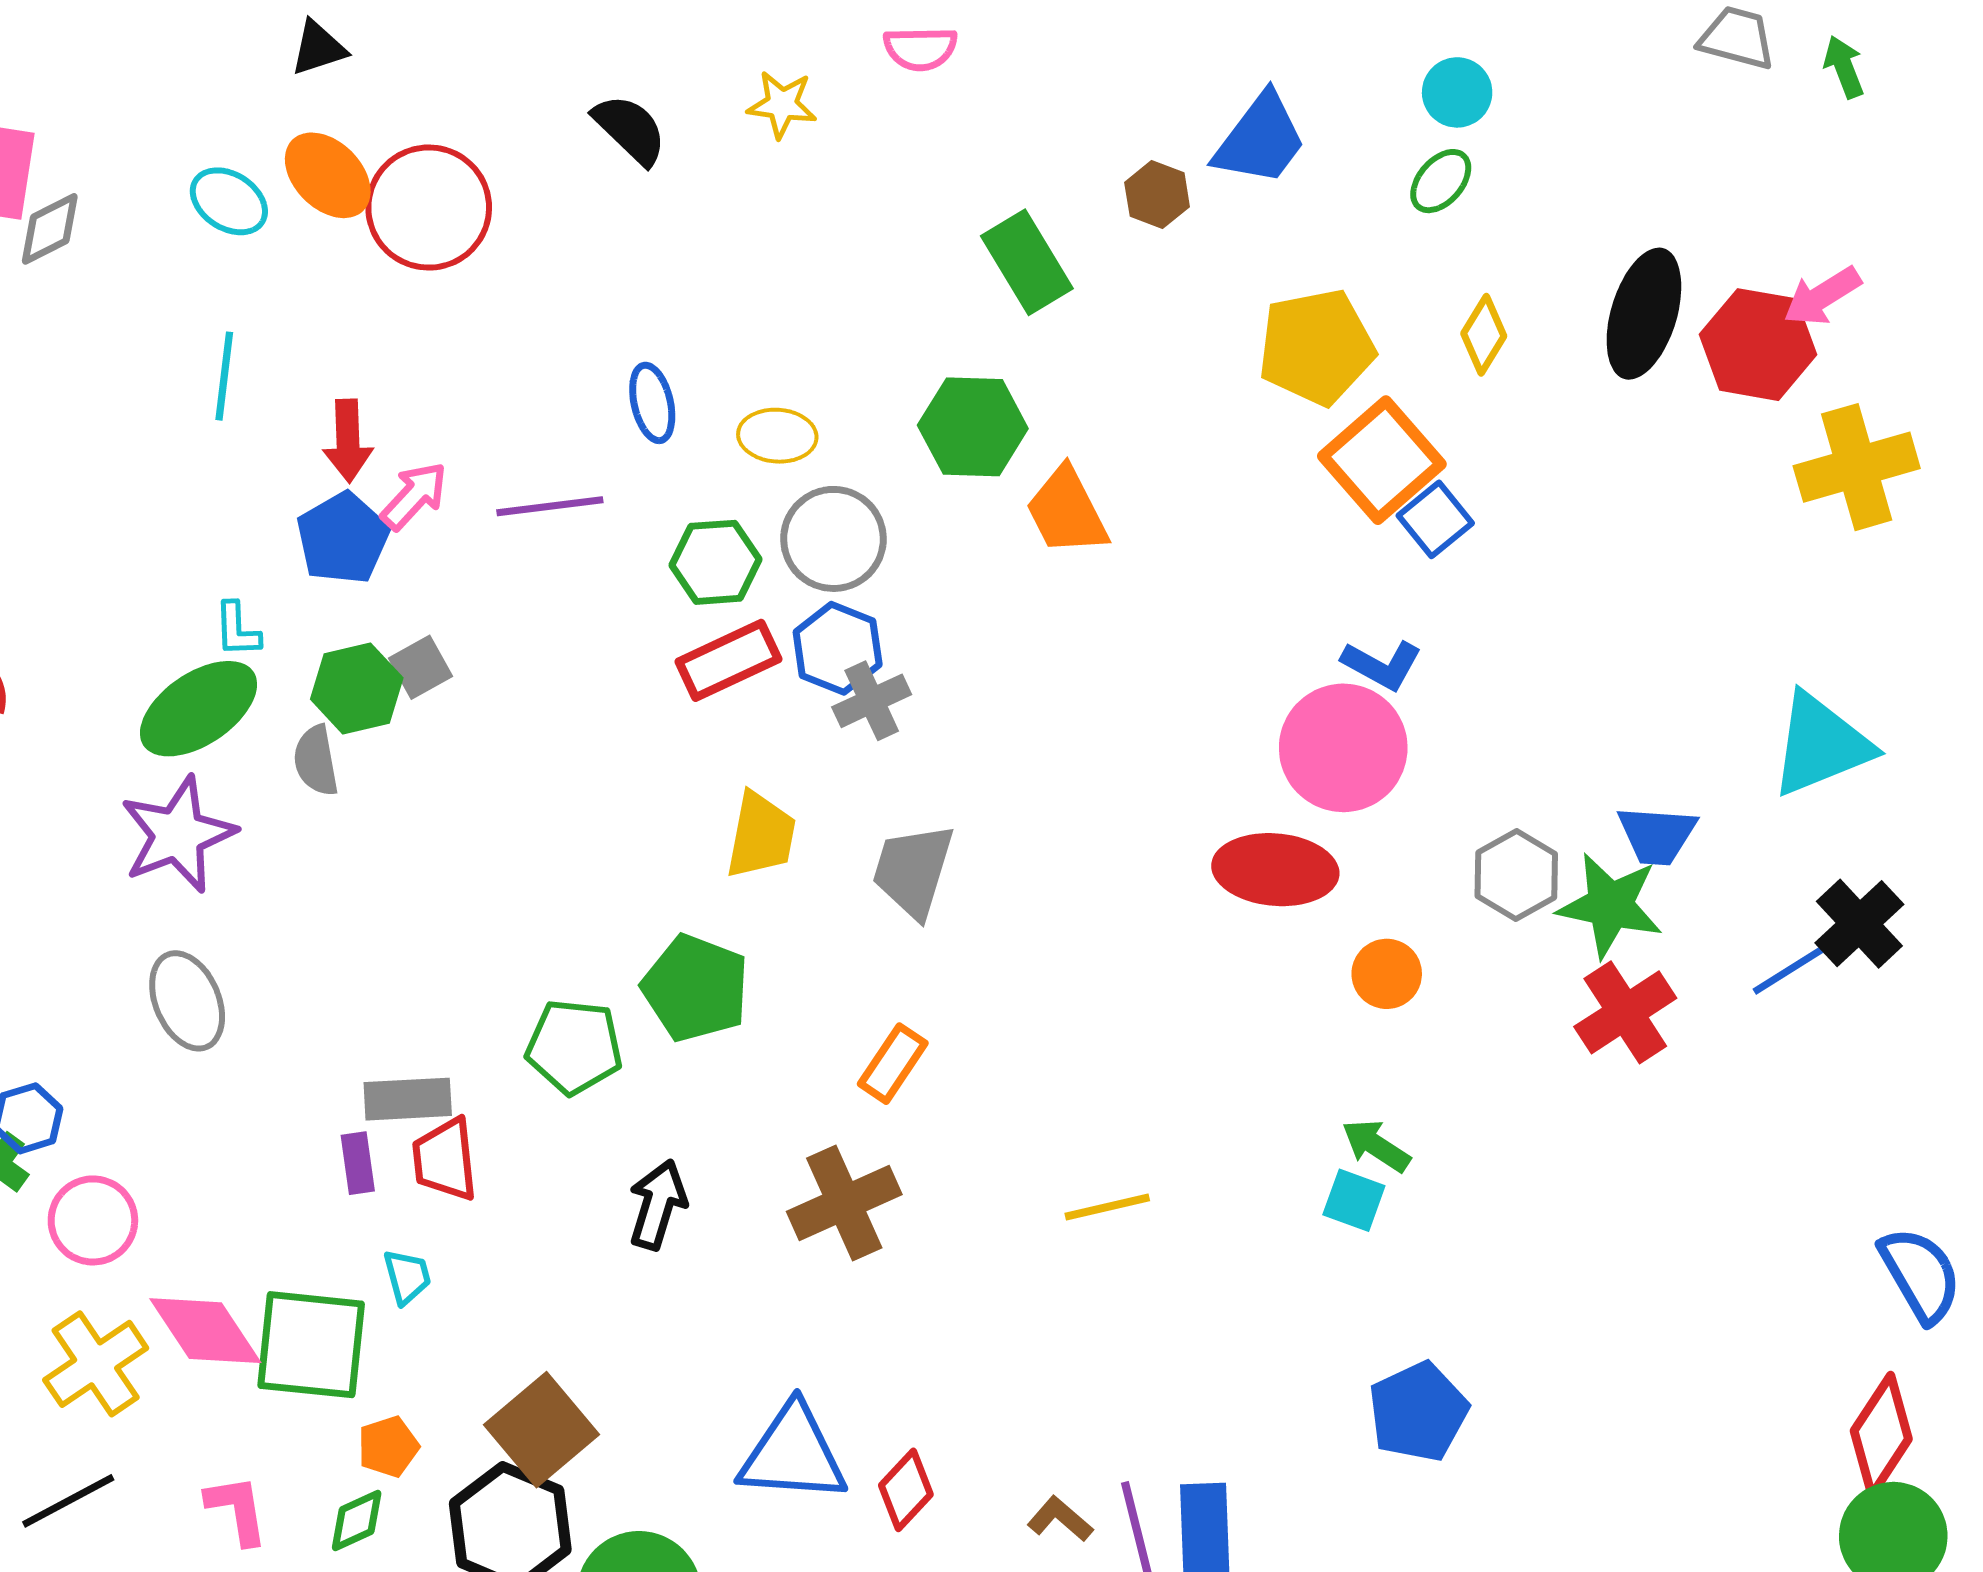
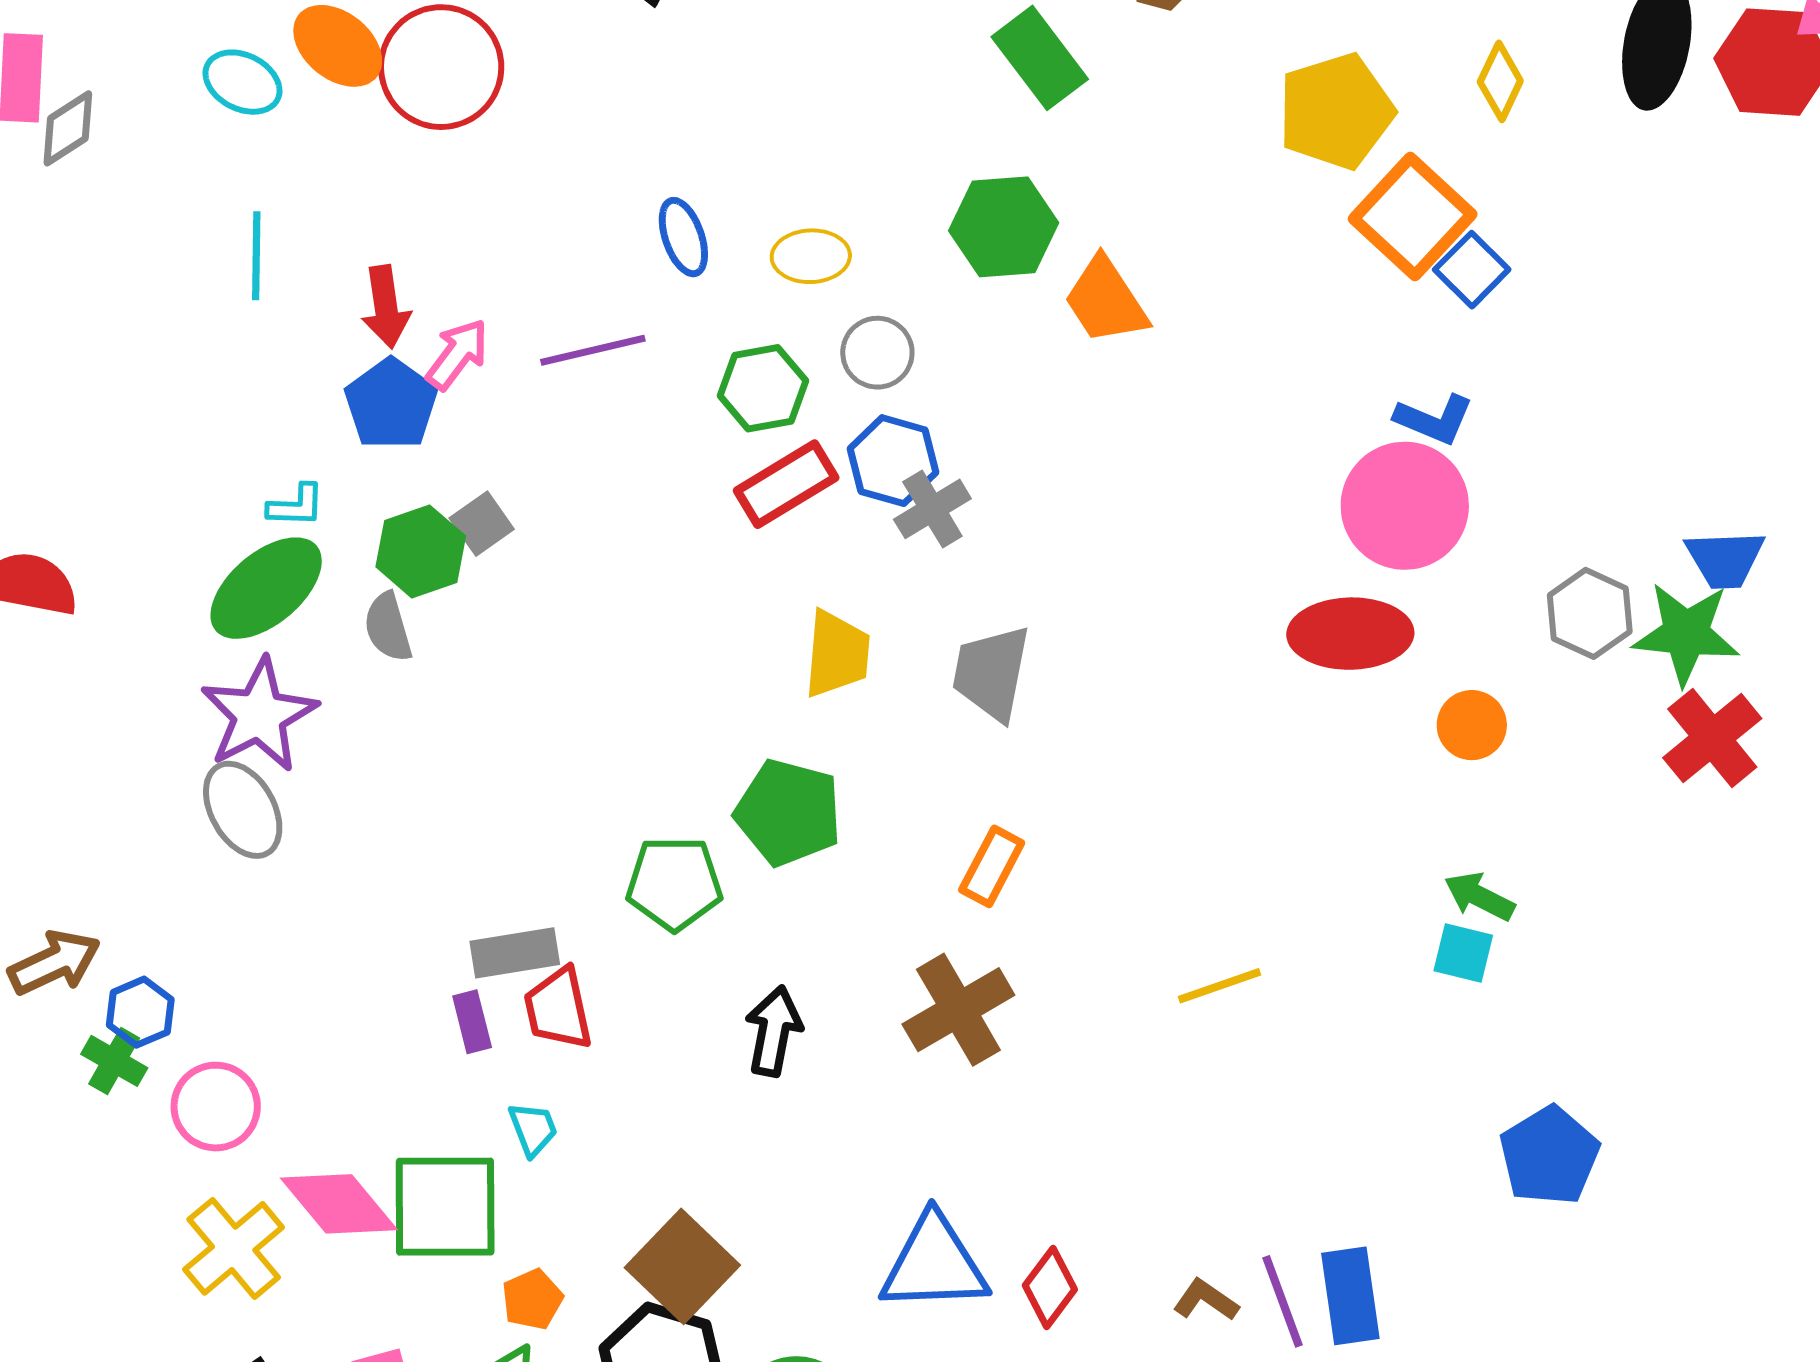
gray circle: (833, 539) -> (877, 353), size x0.7
cyan L-shape: (237, 630) -> (296, 506), turned -80
gray ellipse: (187, 1001) -> (243, 810), moved

